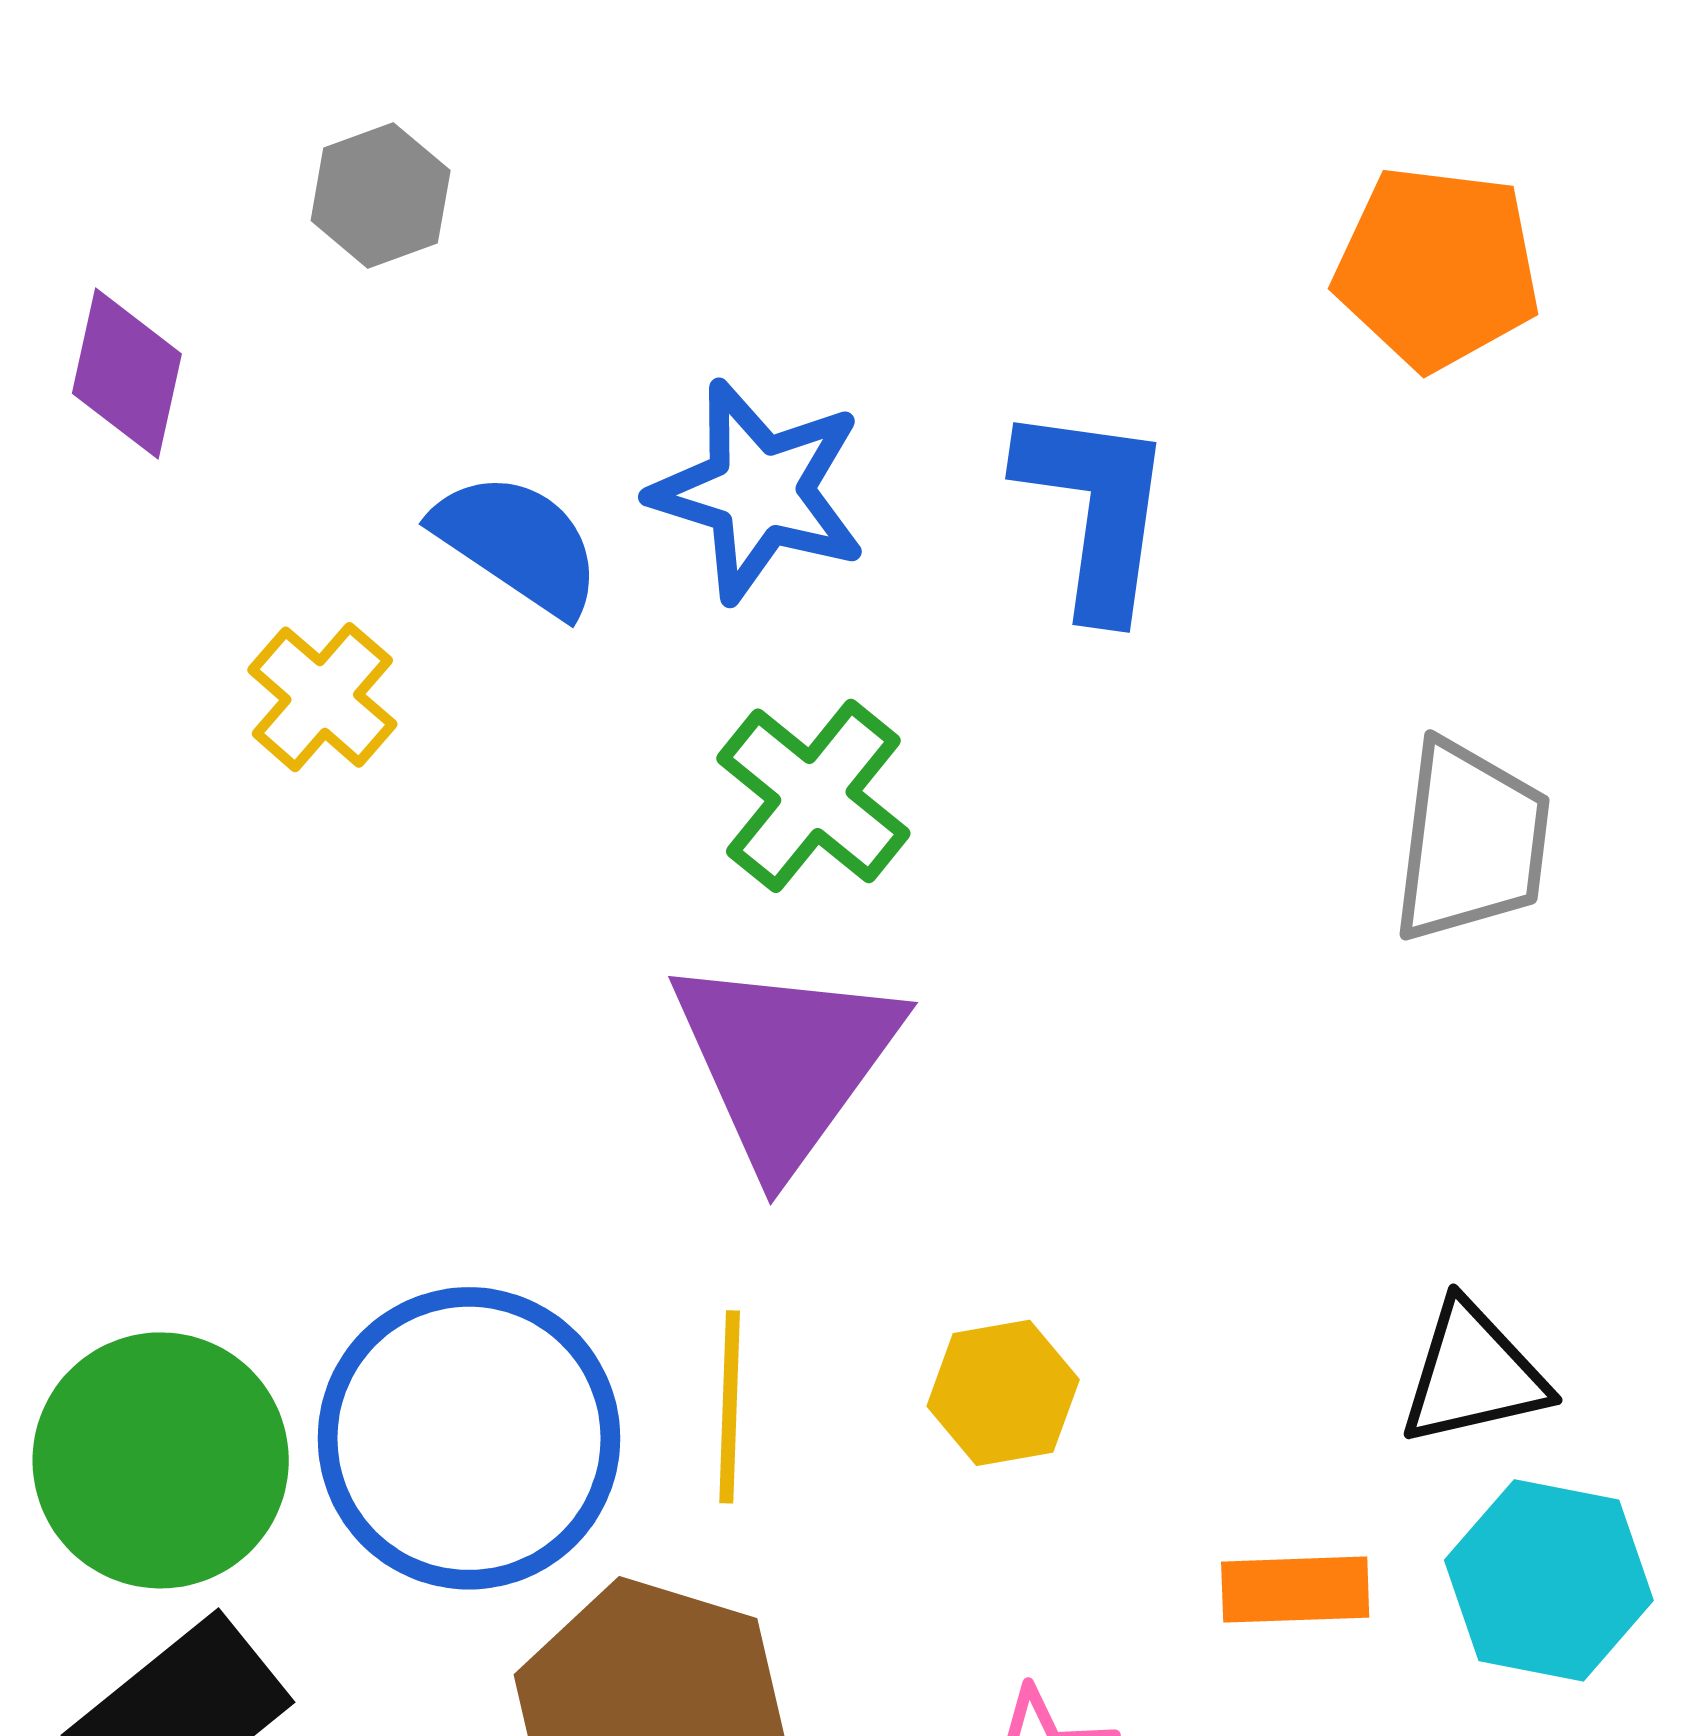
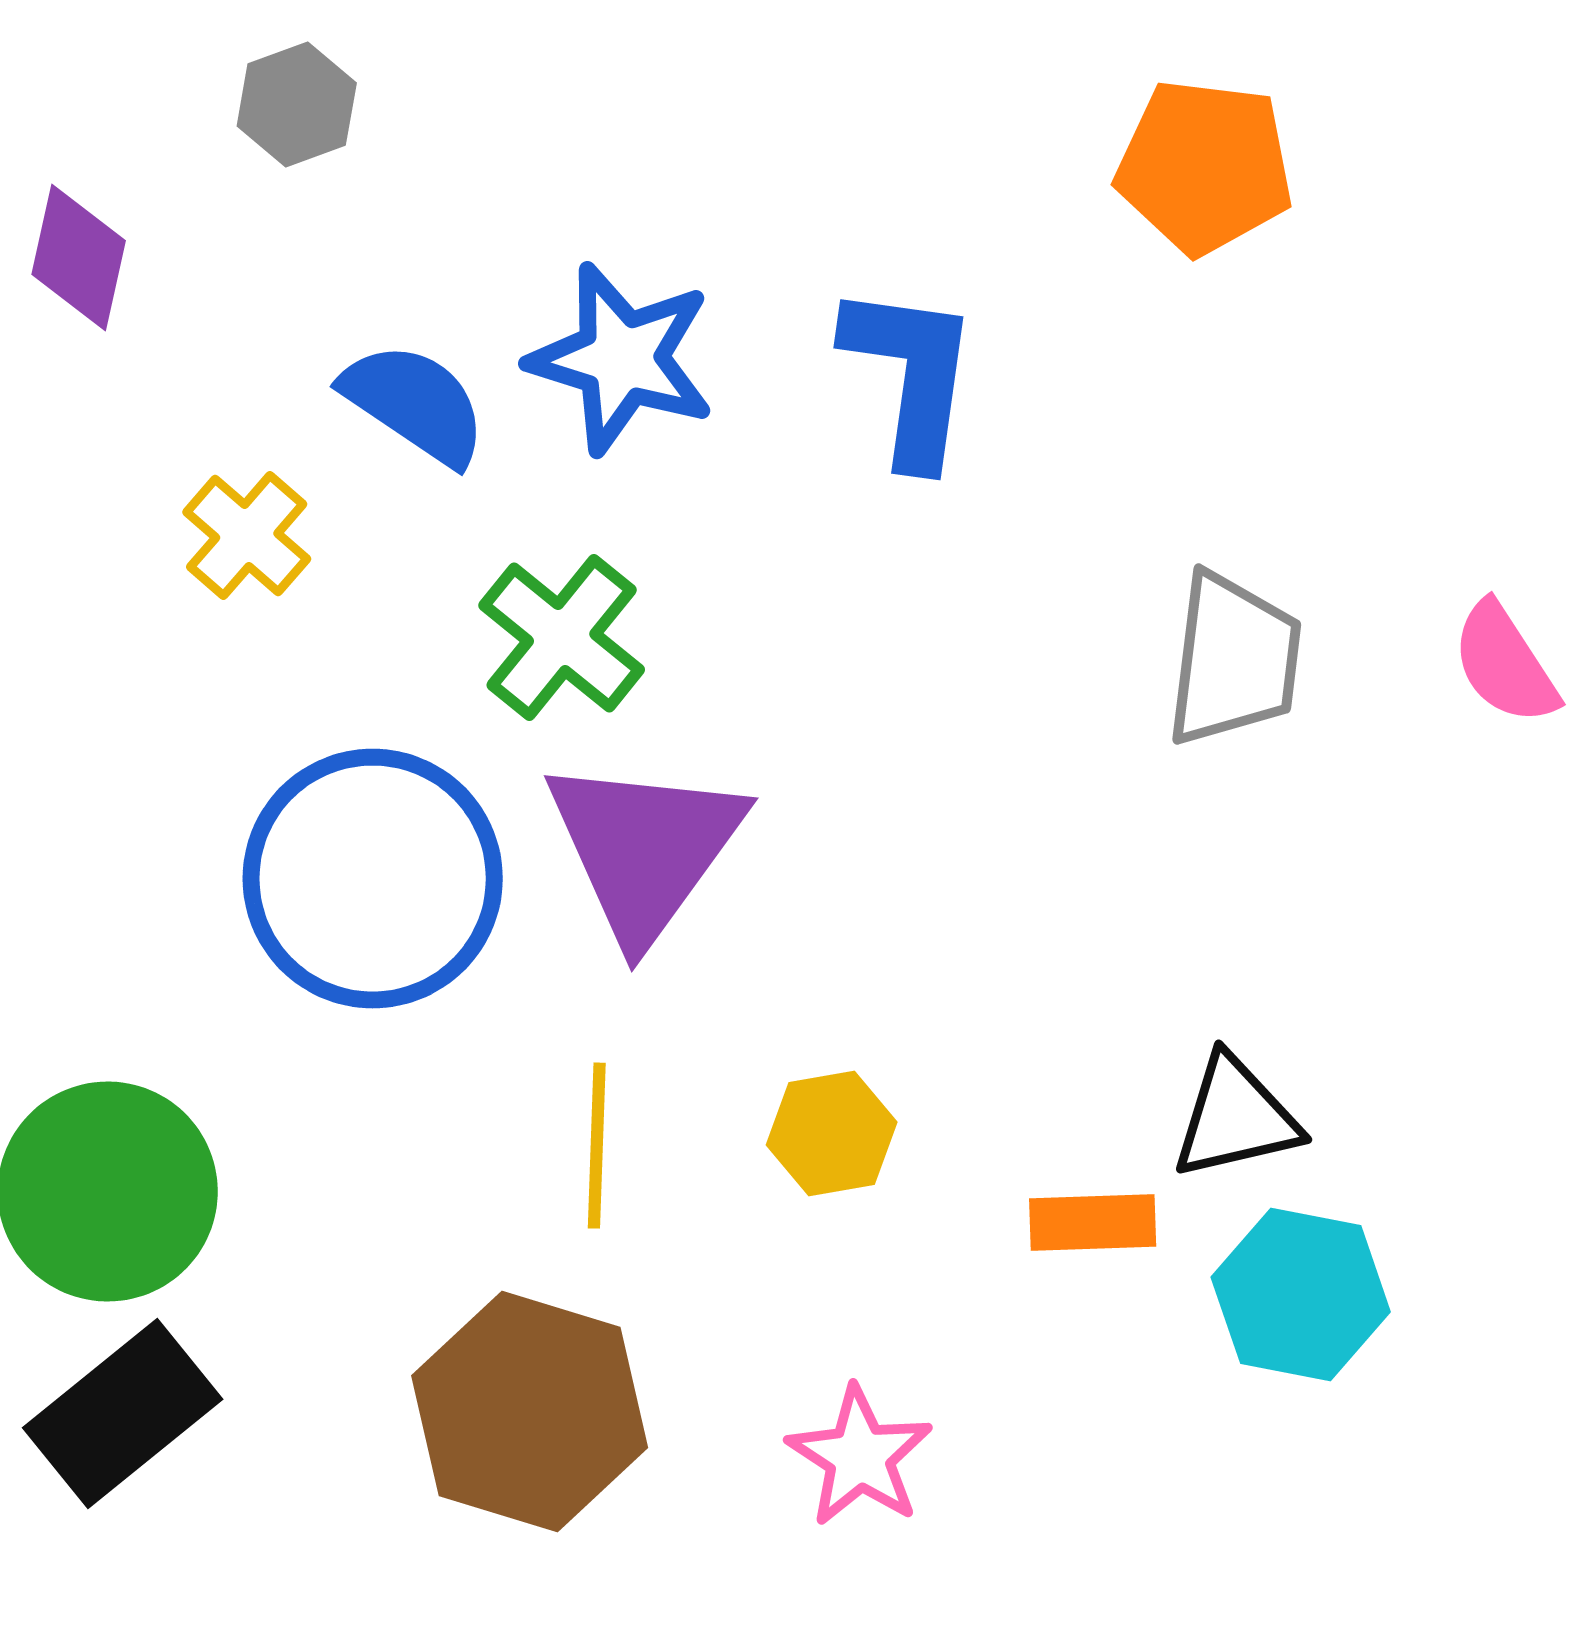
green cross: (813, 796) -> (562, 638), moved
blue circle: (469, 1438) -> (373, 879), moved
orange rectangle: (1295, 1590) -> (1093, 1223), moved

